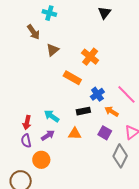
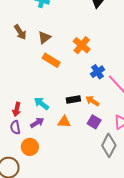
brown arrow: (33, 32) -> (20, 32), moved
orange rectangle: (72, 78) -> (51, 60), moved
blue cross: (97, 94) -> (98, 72), moved
orange arrow: (111, 111) -> (92, 101), moved

